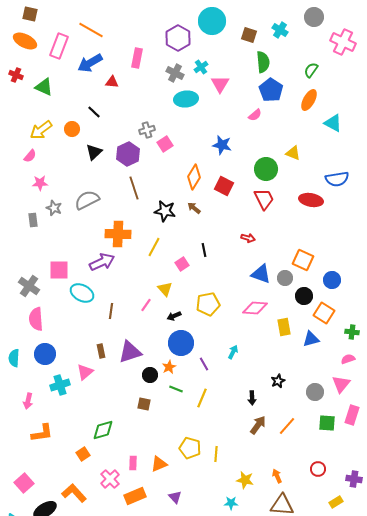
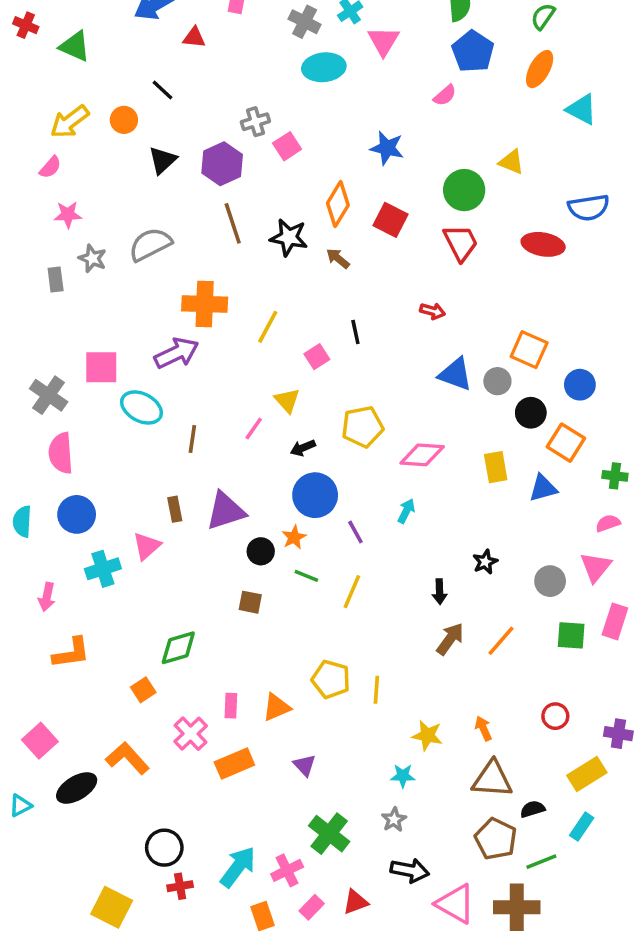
black star: (165, 211) -> (289, 237), moved
pink diamond: (255, 308) -> (422, 455), moved
yellow rectangle: (336, 502) -> (587, 774), size x1.5

